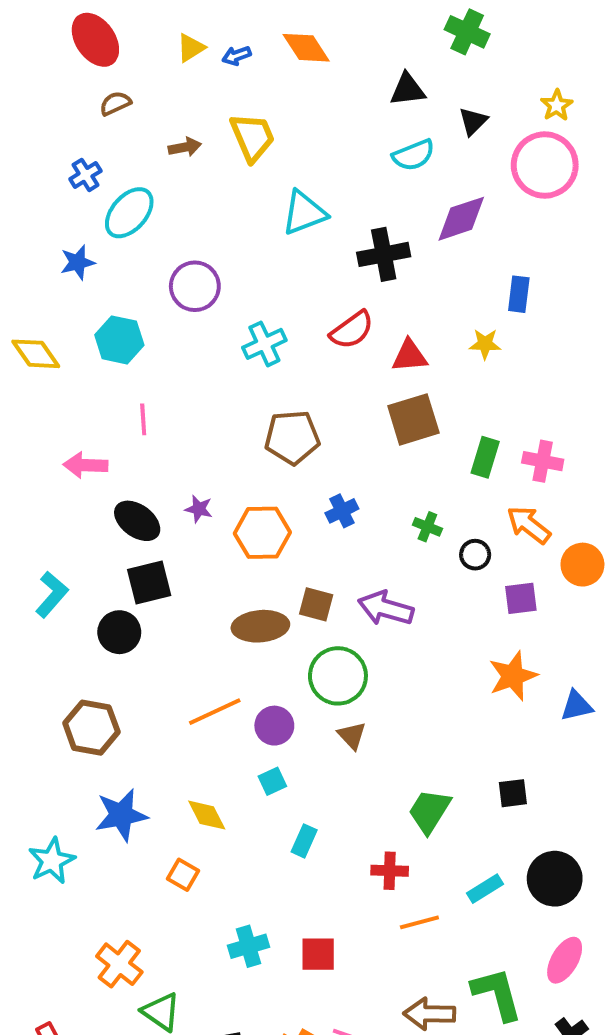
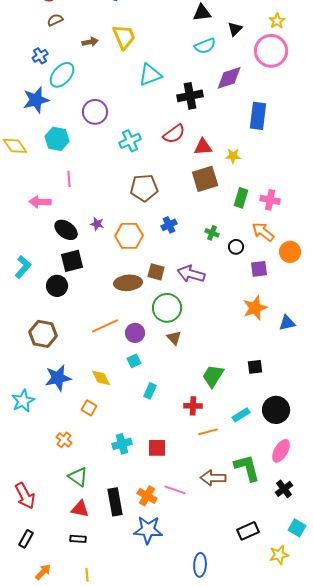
blue star: (78, 262) -> (36, 100), size x1.5
blue rectangle: (519, 294) -> (258, 116), size x1.5
yellow star: (485, 344) -> (233, 156), moved
orange cross: (119, 964) -> (64, 440), moved, size x0.7

